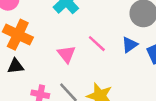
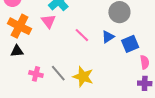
pink triangle: (66, 54) -> (48, 21), moved

